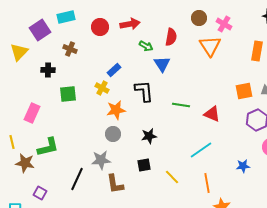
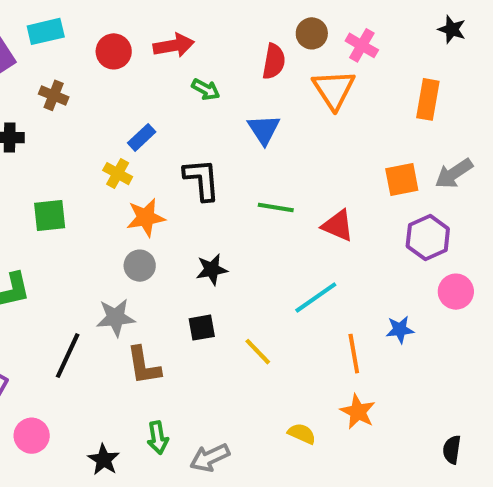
red semicircle: (171, 37) -> (274, 61), moved
blue triangle: (162, 64) -> (264, 129), moved
green square: (68, 94) -> (50, 216), moved
orange line: (207, 183) -> (354, 354), moved

